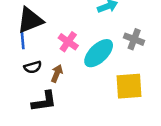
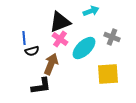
black triangle: (30, 20) -> (60, 22), moved
black semicircle: (33, 67) -> (32, 51), moved
brown arrow: (57, 73) -> (51, 64), size x1.5

